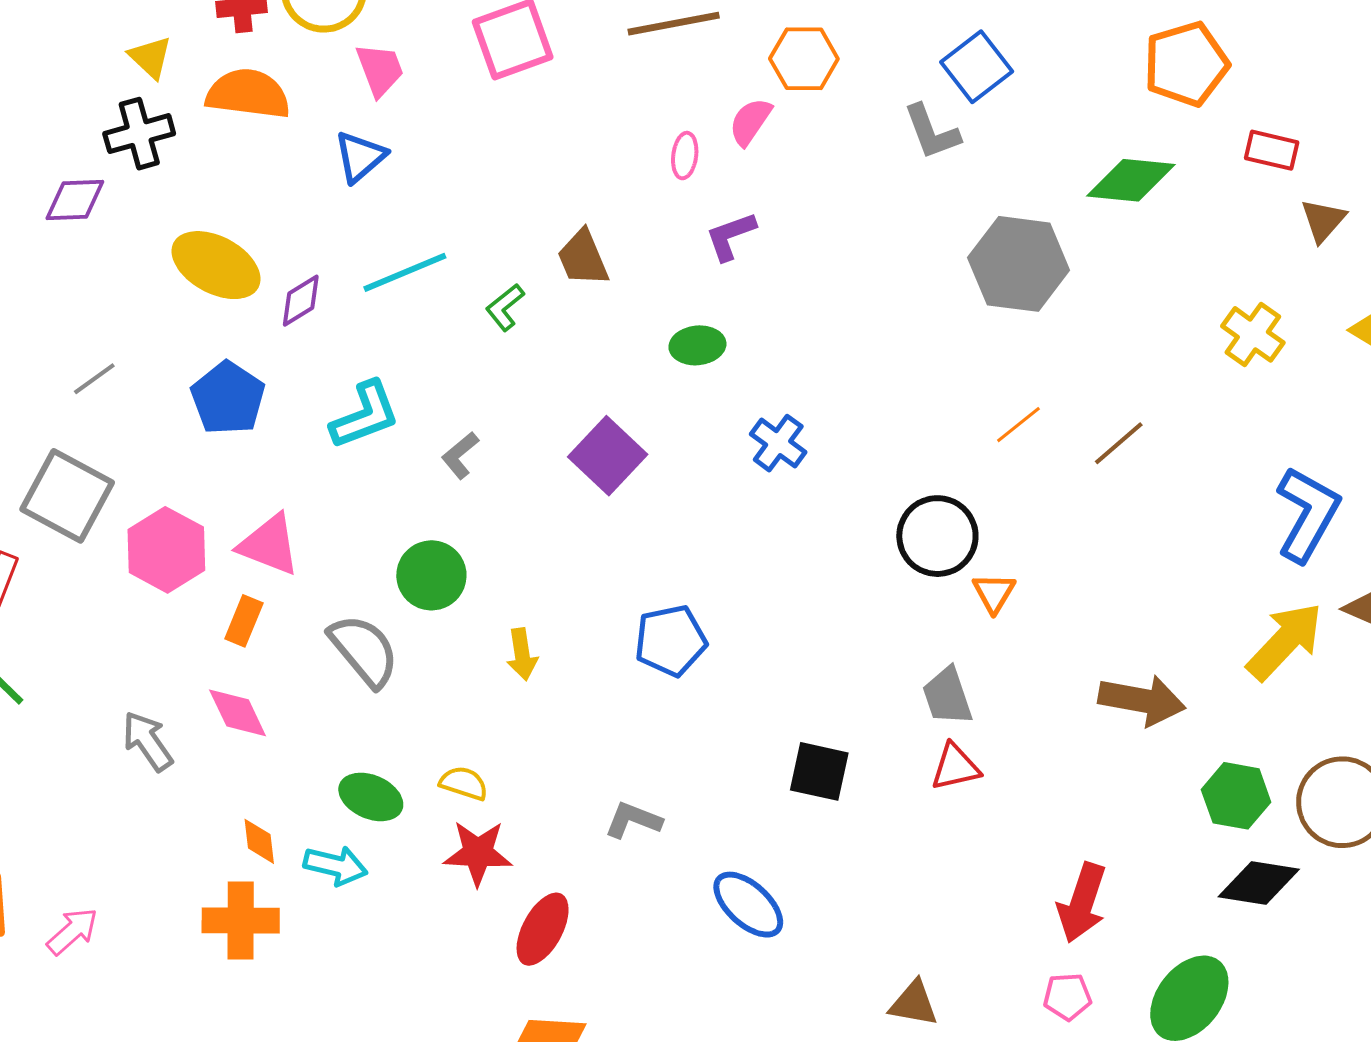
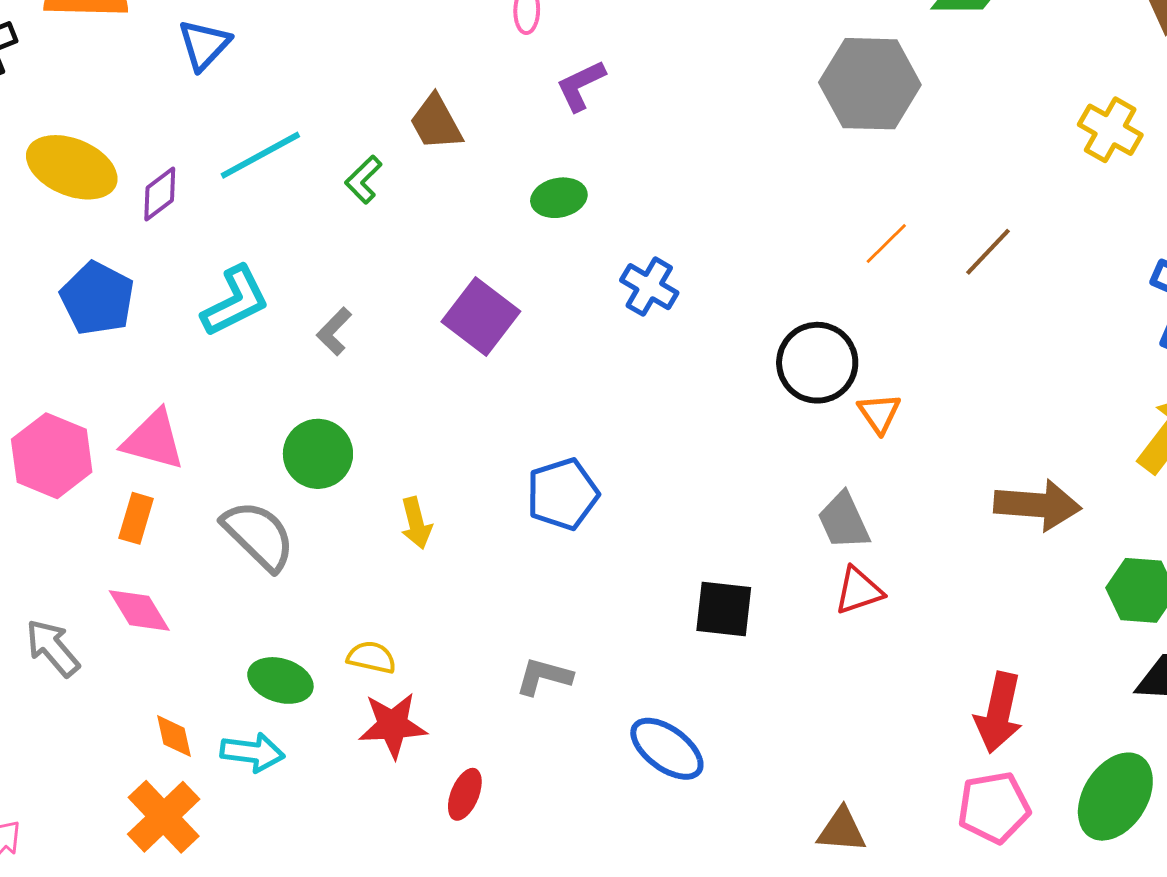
orange cross: (241, 920) -> (164, 817), turned -38
red ellipse: (543, 929) -> (465, 794), size x0.7
pink pentagon: (1067, 997) -> (994, 807), size x1.5

